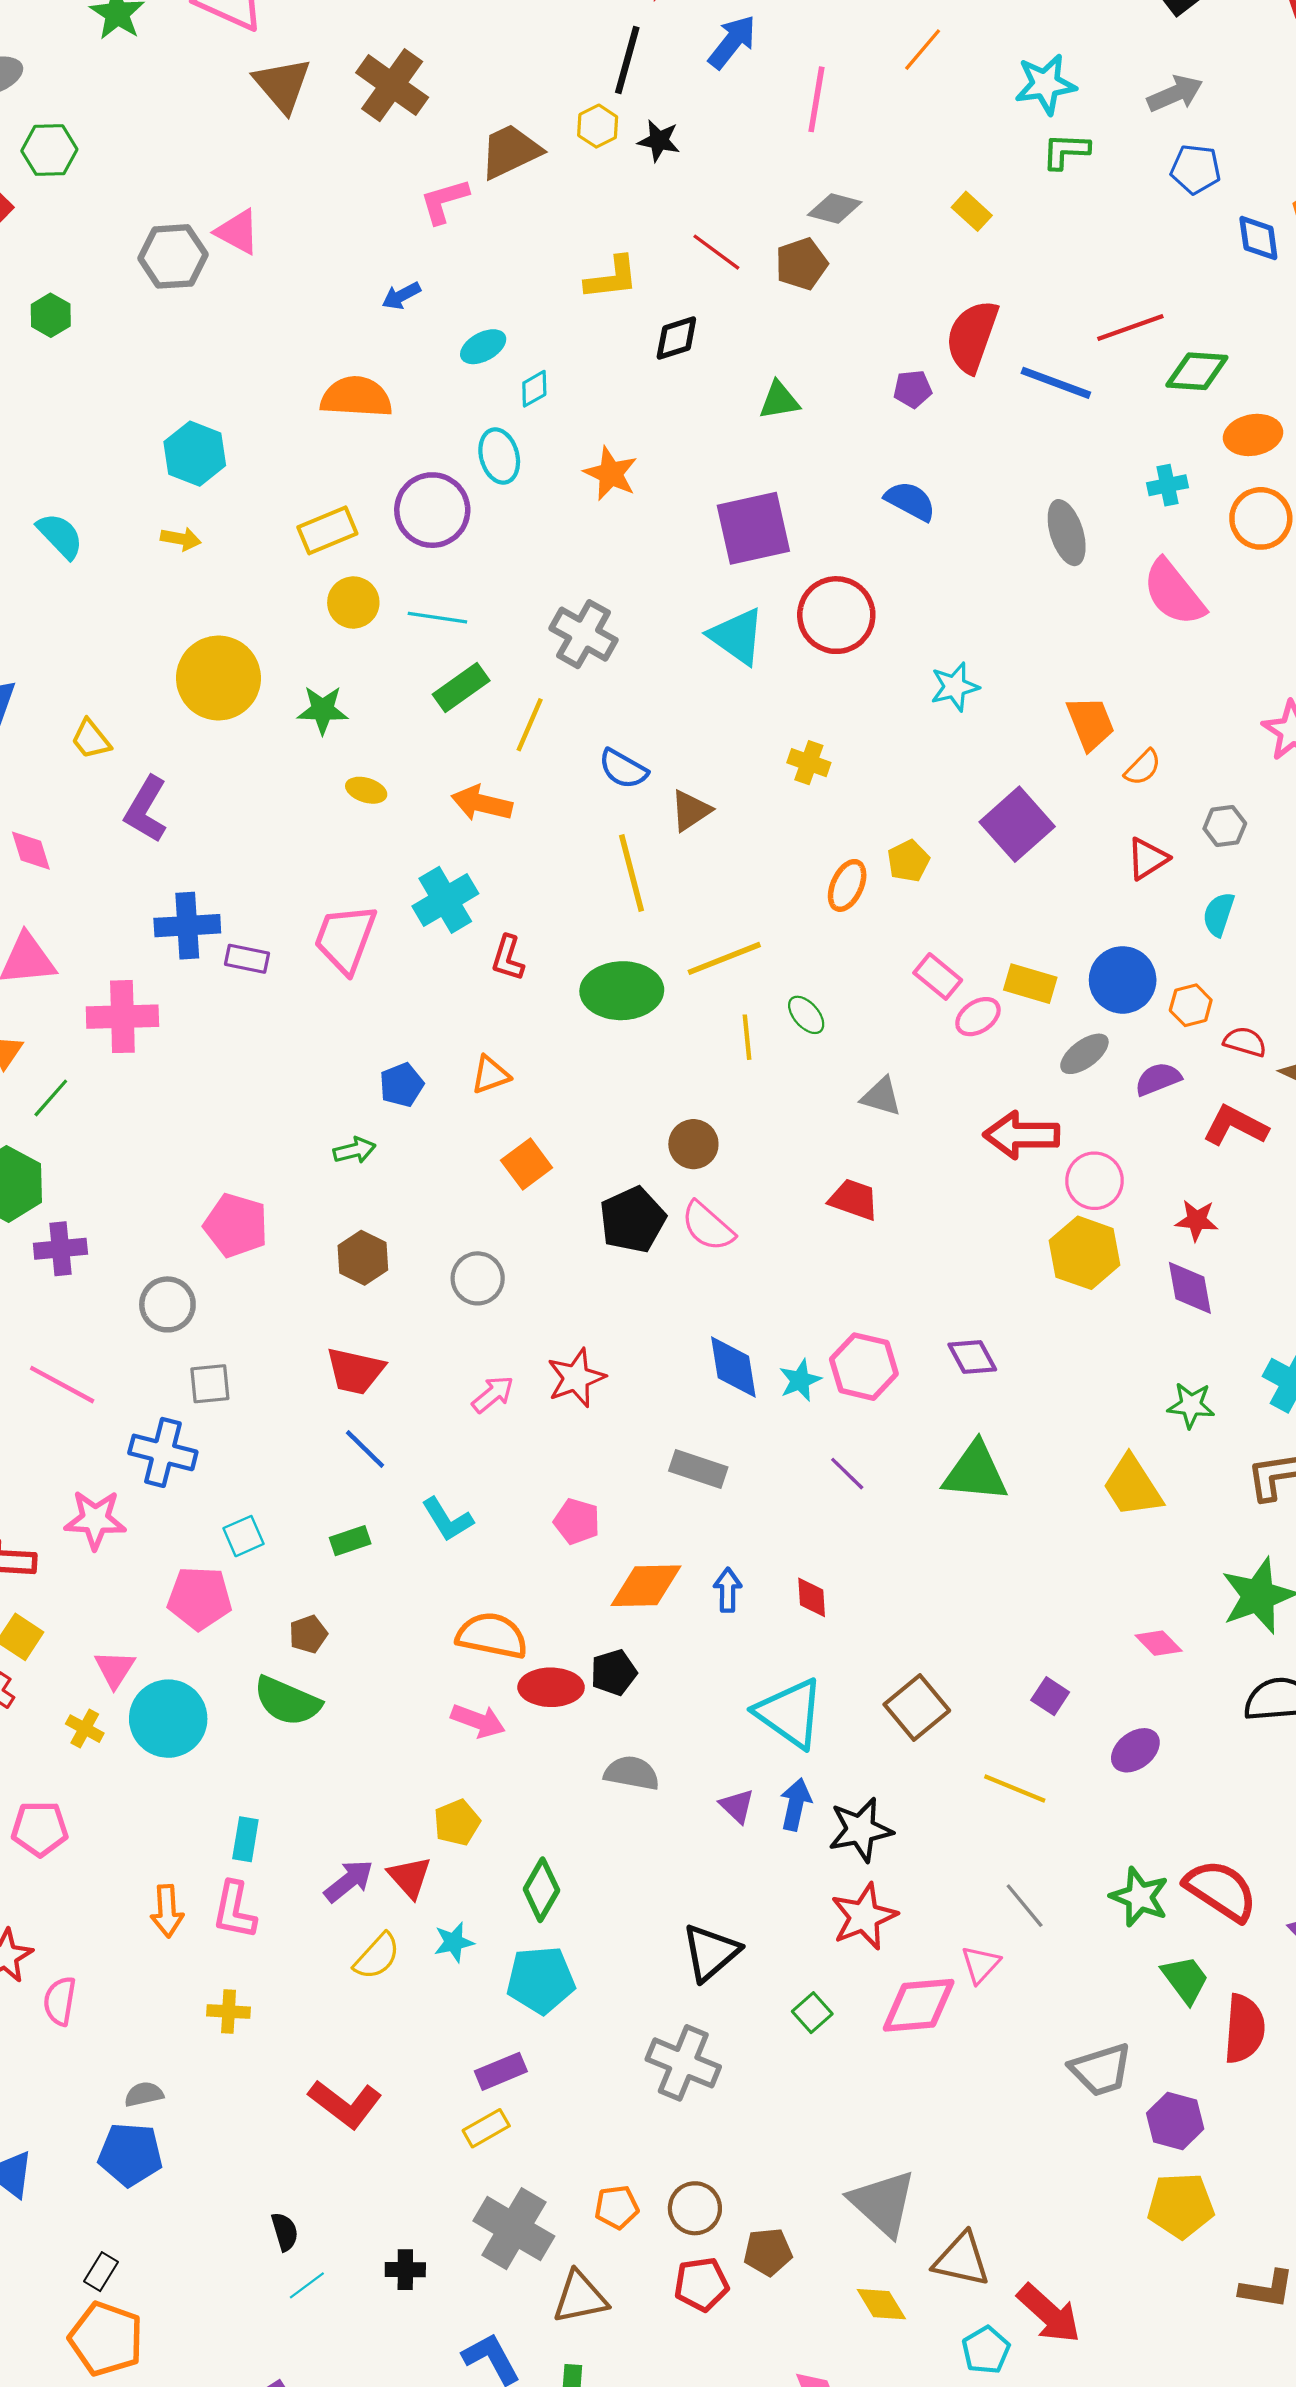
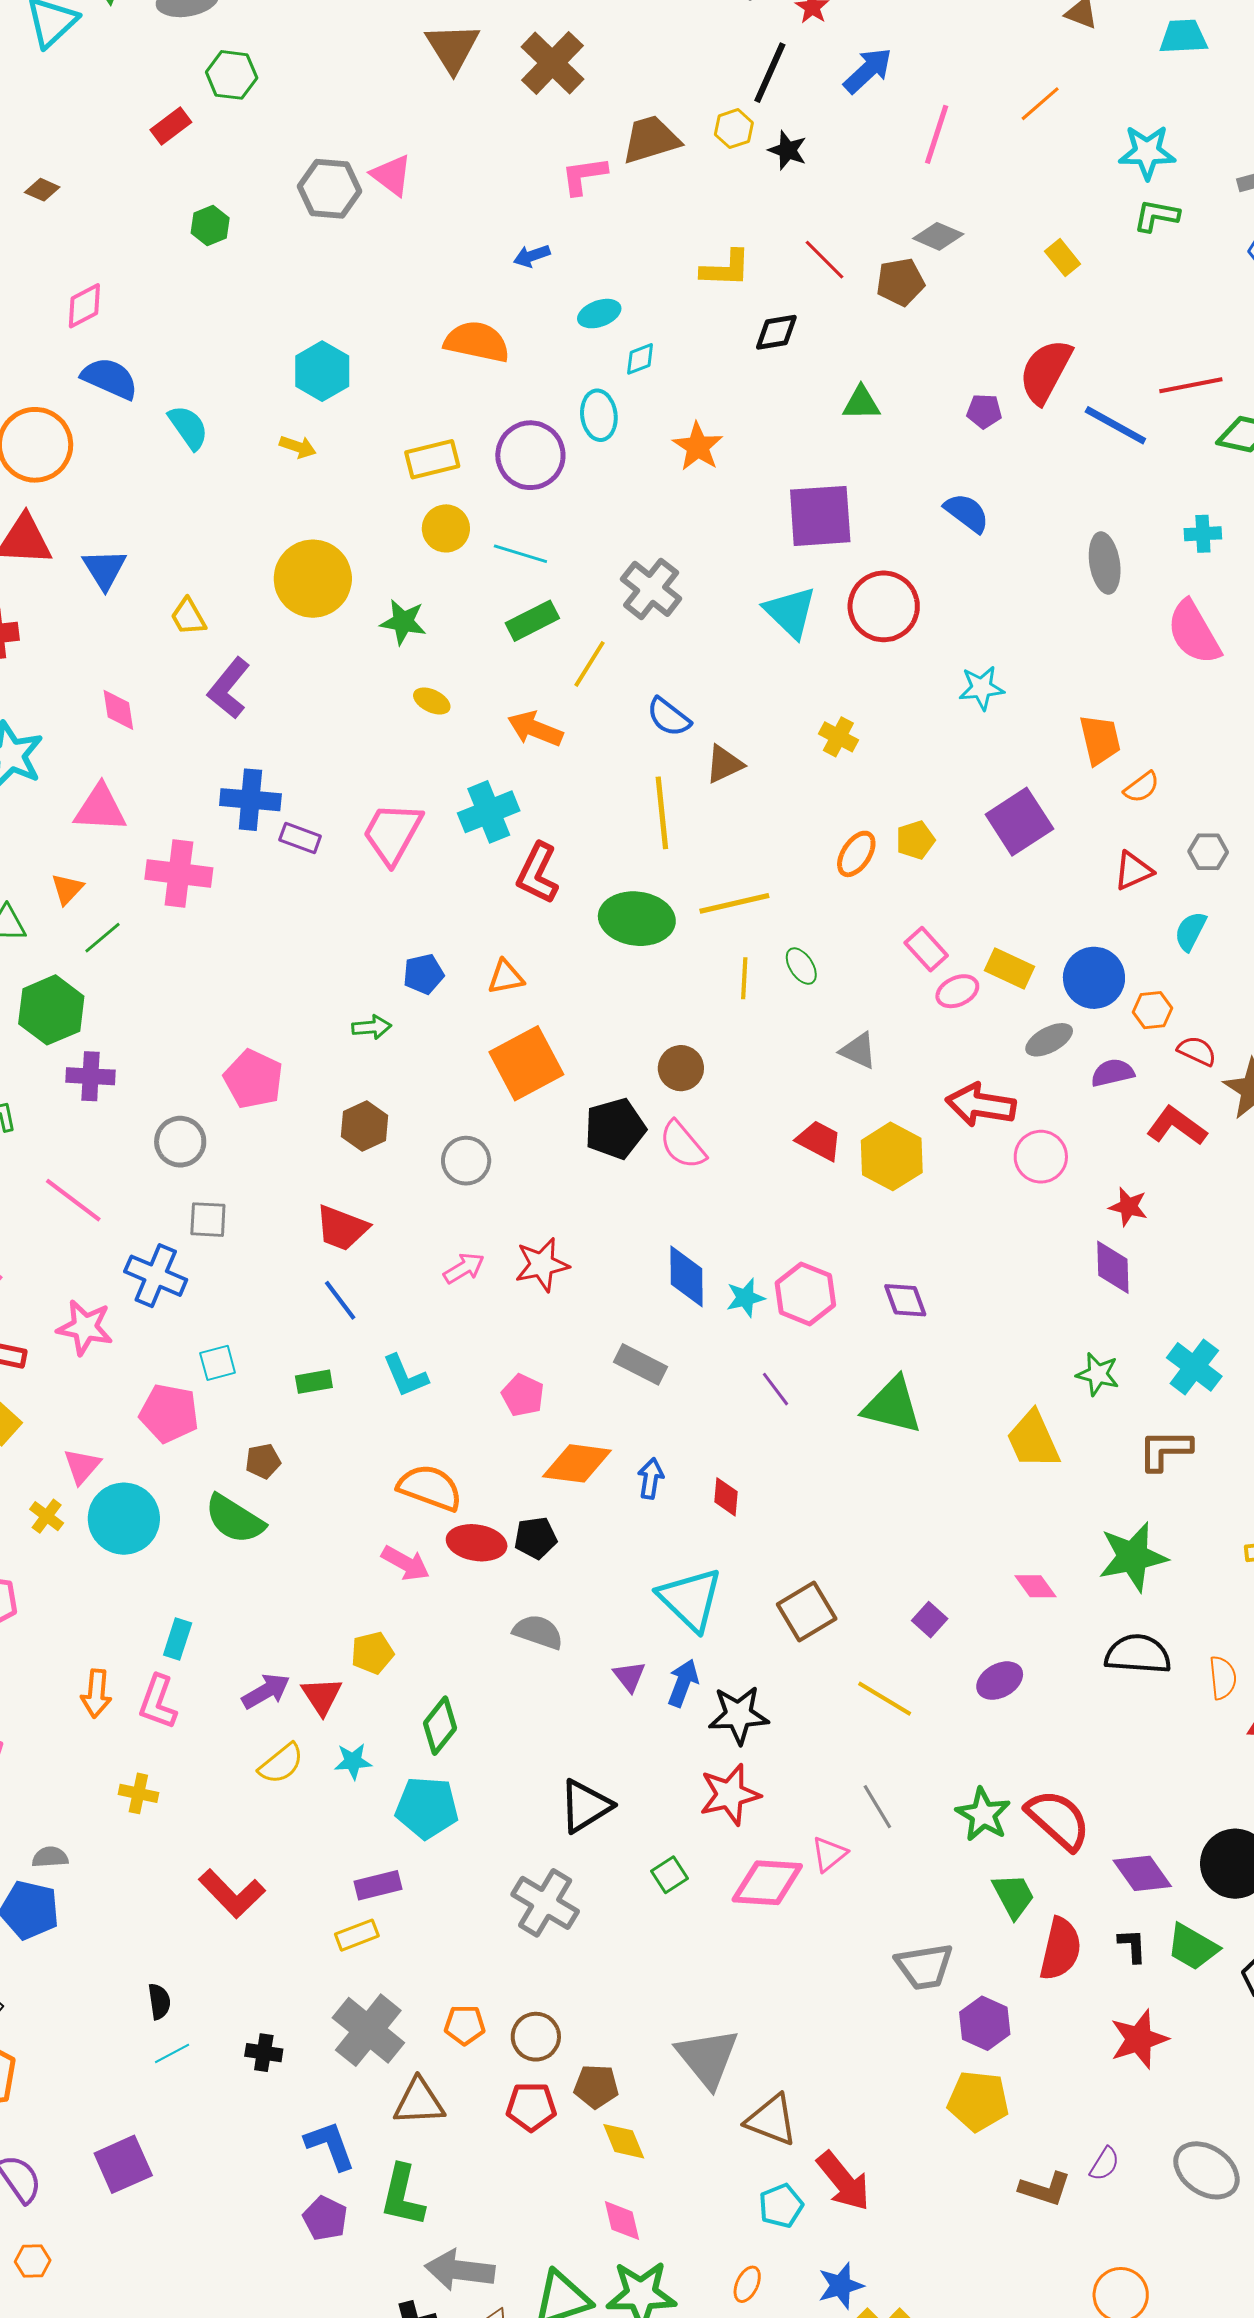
red L-shape: (508, 958) -> (538, 873), size x1.4
orange square: (527, 1164) -> (526, 1063), size x1.6
yellow hexagon: (1085, 1253) -> (892, 1156), moved
yellow diamond: (881, 2304) -> (624, 2141), moved

